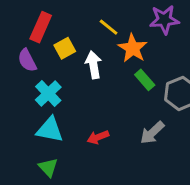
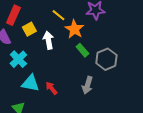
cyan triangle: (50, 130) -> (30, 83), moved
gray arrow: (152, 133) -> (87, 85), turned -30
red arrow: (98, 137) -> (51, 88), turned 72

